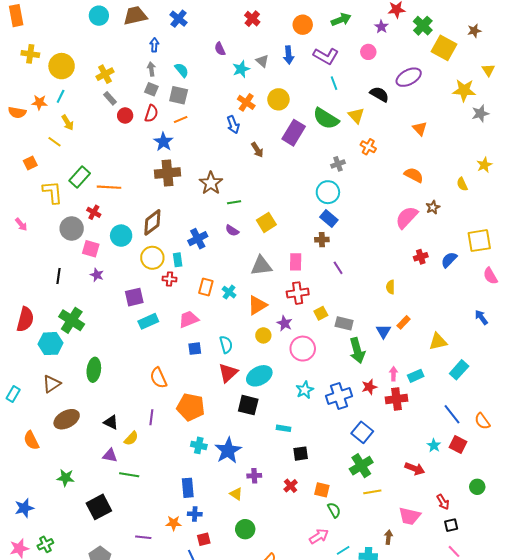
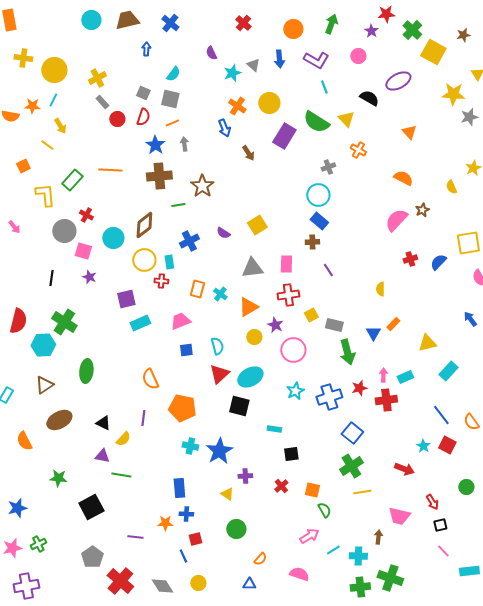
green arrow: (341, 20) -> (331, 24), turned -48
gray arrow: (151, 69) -> (184, 144), moved
cyan semicircle: (182, 70) -> (173, 74), turned 77
orange line: (109, 187) -> (110, 170), moved
green line: (234, 202) -> (178, 205), moved

